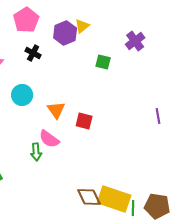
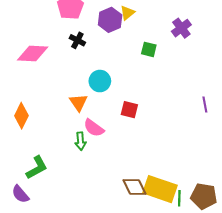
cyan circle: (22, 95) -> (100, 81), moved
orange triangle: (56, 110) -> (78, 102), moved

